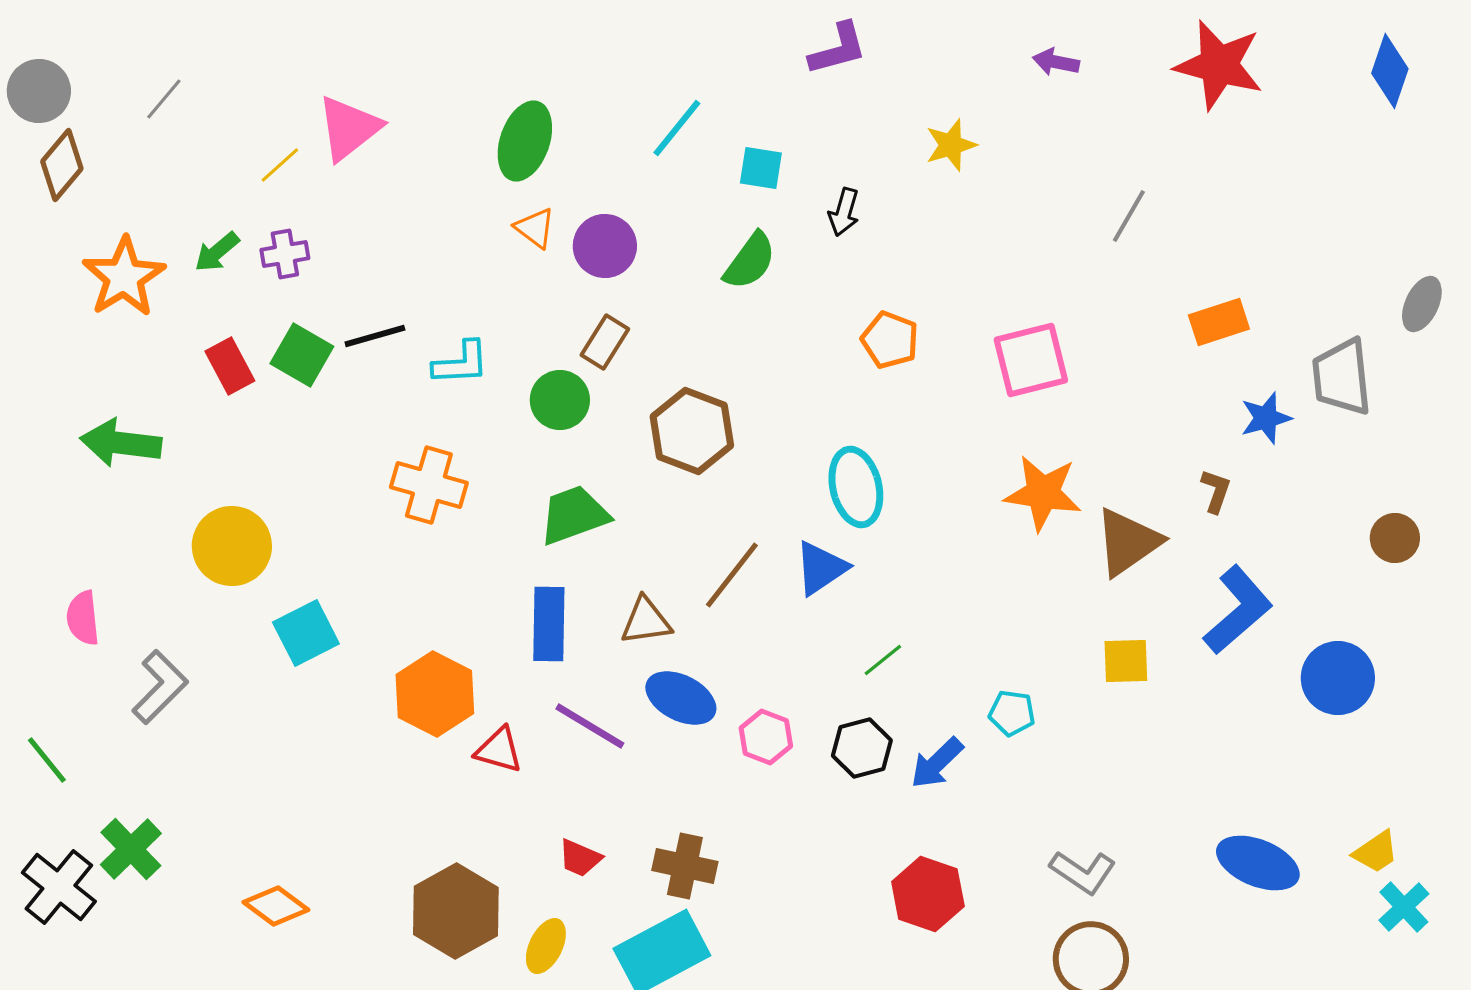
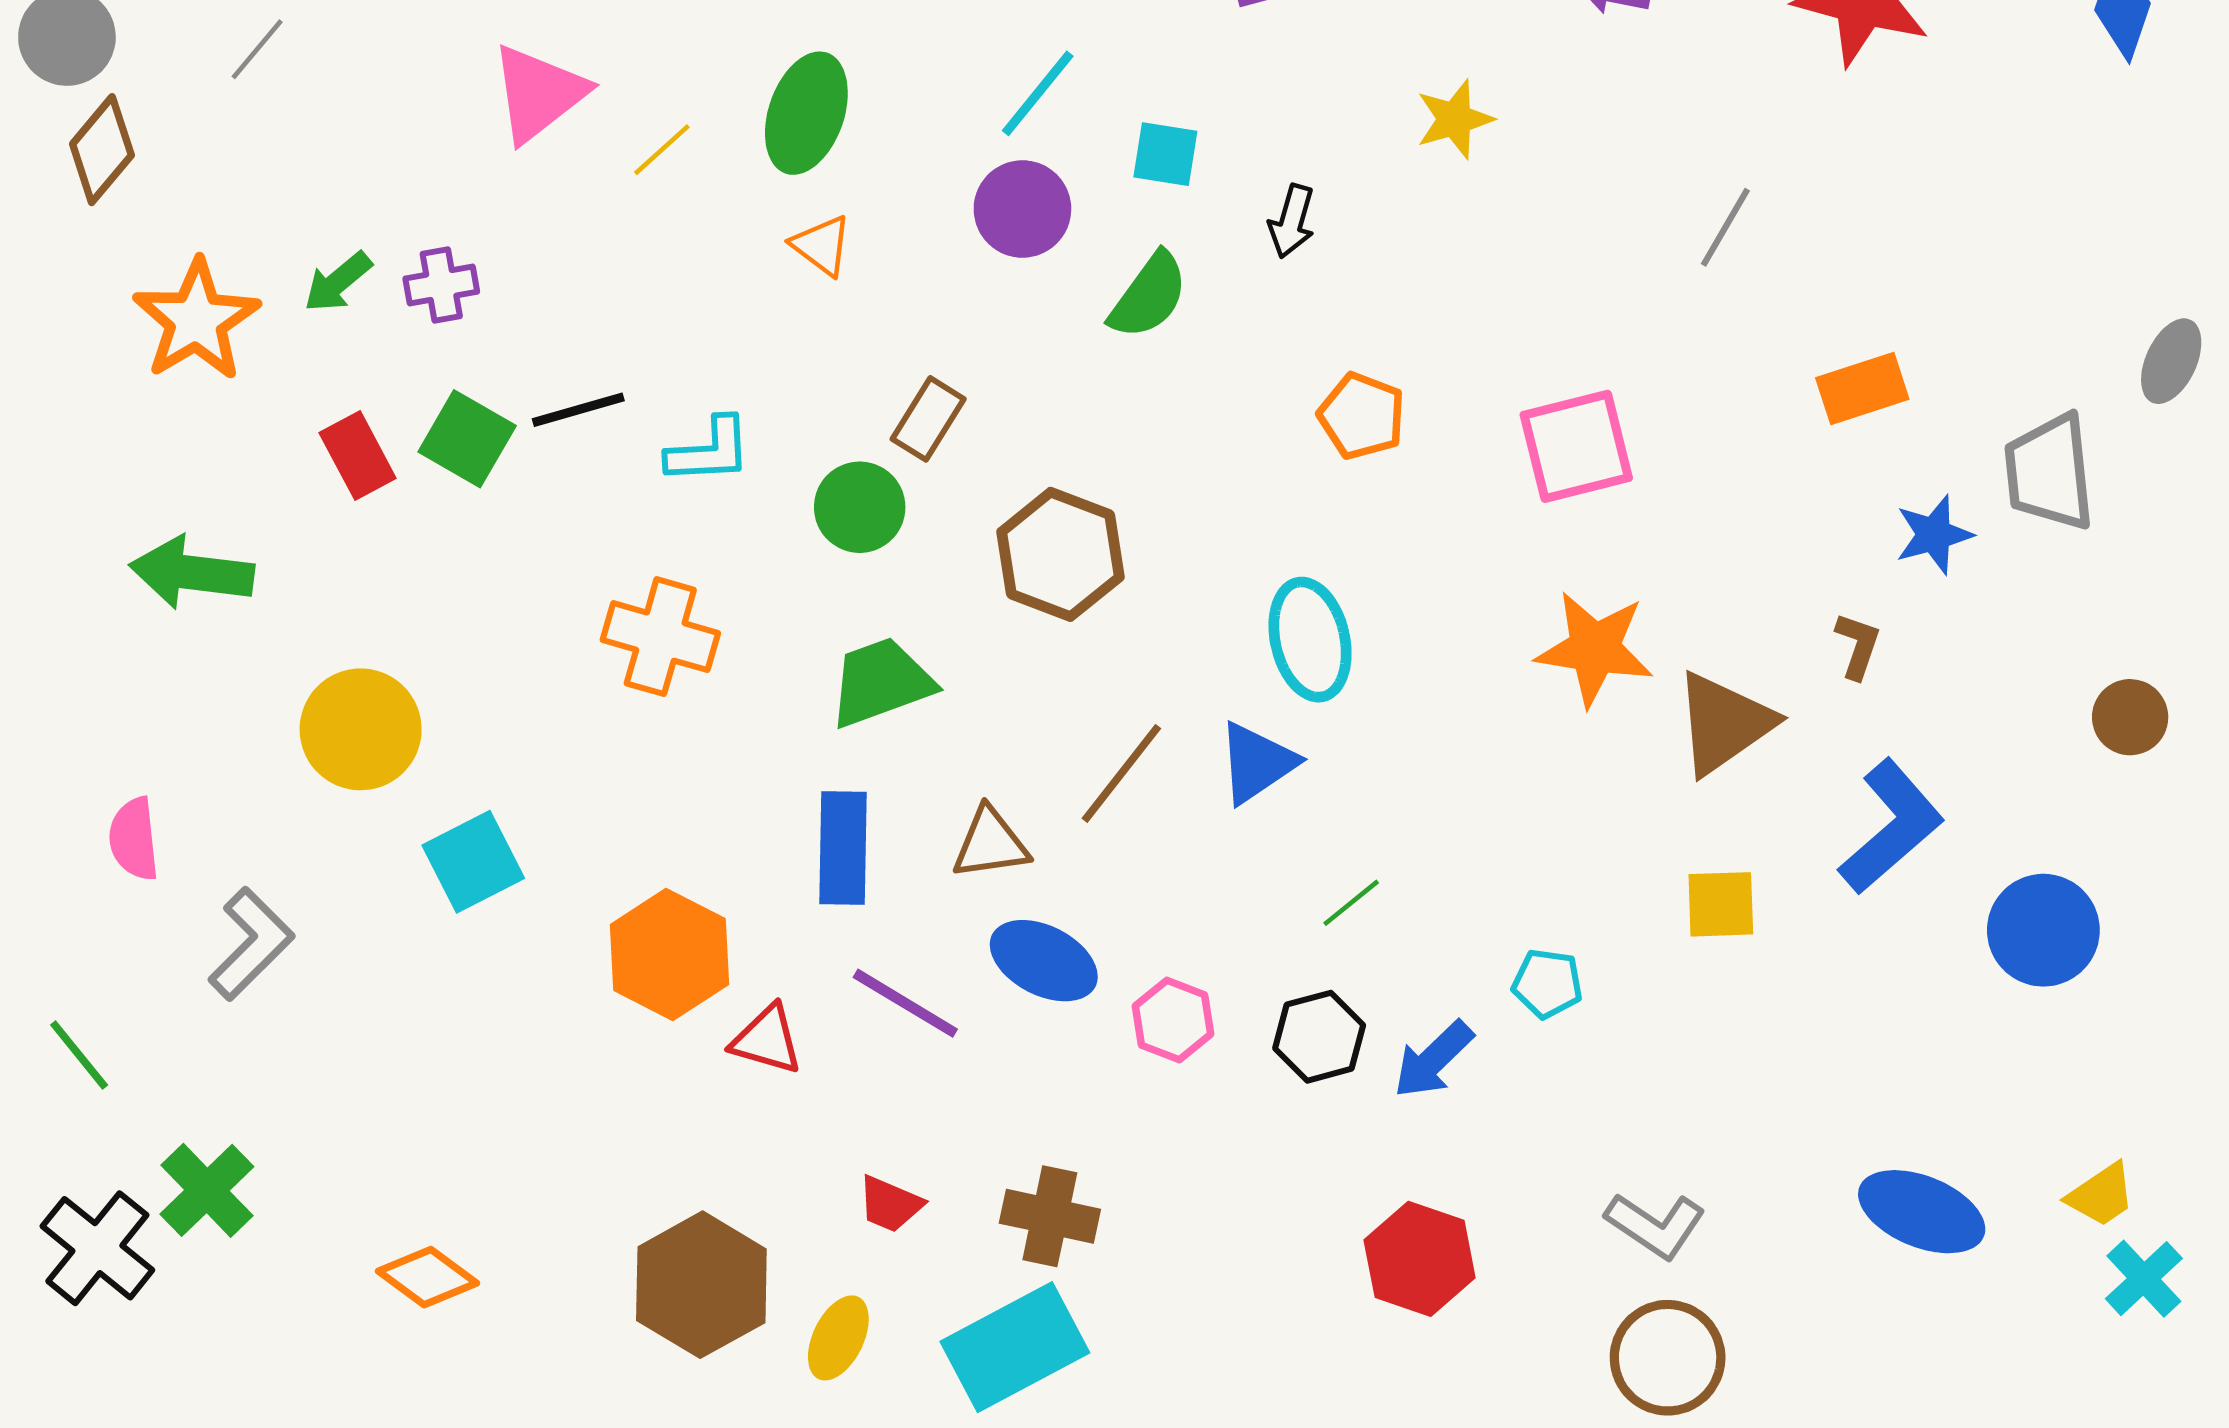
yellow line: (280, 165) -> (662, 150), moved
purple circle: (605, 246) -> (1022, 209), moved

